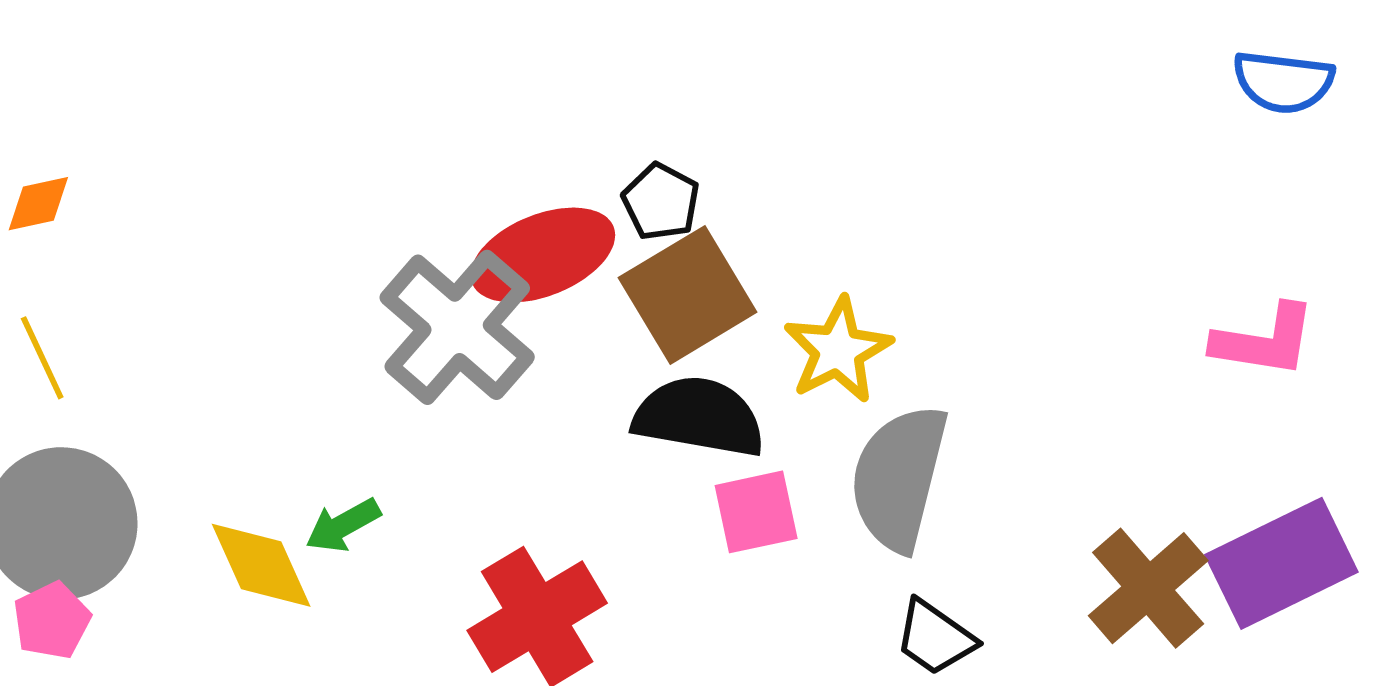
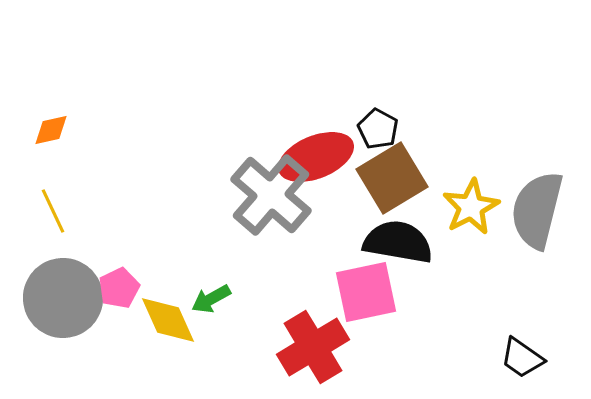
gray semicircle: (899, 478) -> (537, 210), moved
pink square: (756, 512) -> (366, 292), moved, size x1.4
pink pentagon: (52, 620) -> (119, 288), moved

